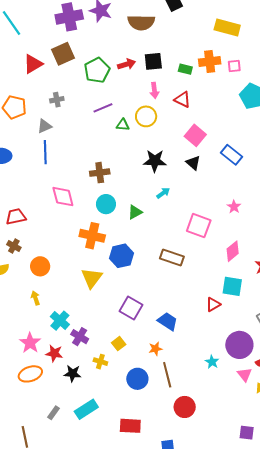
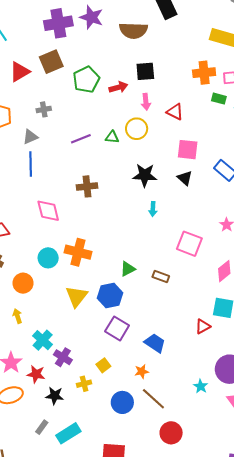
red arrow: (126, 64) -> (118, 87), moved
green rectangle: (185, 69) -> (219, 99), moved
purple line: (103, 108) -> (81, 139), moved
pink square: (195, 135) -> (188, 150), turned -35
cyan arrow: (163, 193) -> (153, 209), turned 128
cyan circle: (106, 204) -> (48, 258), moved
green triangle: (135, 212) -> (128, 269), moved
blue hexagon: (121, 256) -> (110, 296), moved
brown rectangle: (172, 258) -> (161, 277), size x0.7
yellow cross: (100, 362) -> (84, 384), turned -32
brown line: (167, 375) -> (153, 399), turned -35
gray rectangle: (54, 413) -> (42, 427), moved

